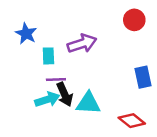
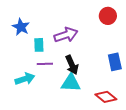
black arrow: (65, 94) -> (72, 65), moved
cyan arrow: (47, 99) -> (25, 79), moved

